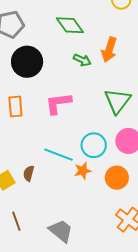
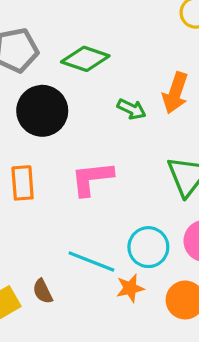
green diamond: (70, 25) -> (85, 59), moved, turned -36
brown semicircle: (29, 173) -> (43, 291), turned -42

